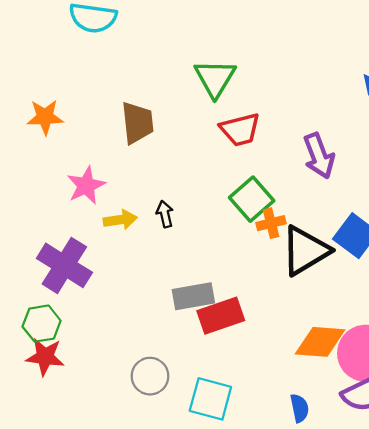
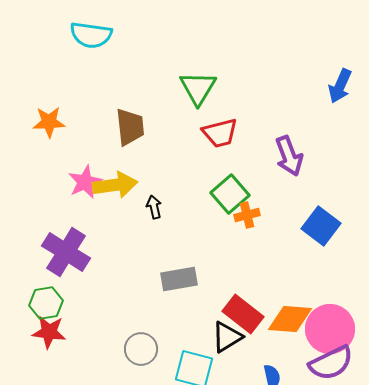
yellow arrow: (120, 220) -> (115, 185), moved, size x1.5
black triangle: (305, 251) -> (227, 337), moved, size x0.7
red rectangle: (221, 316) -> (243, 314), moved, turned 57

